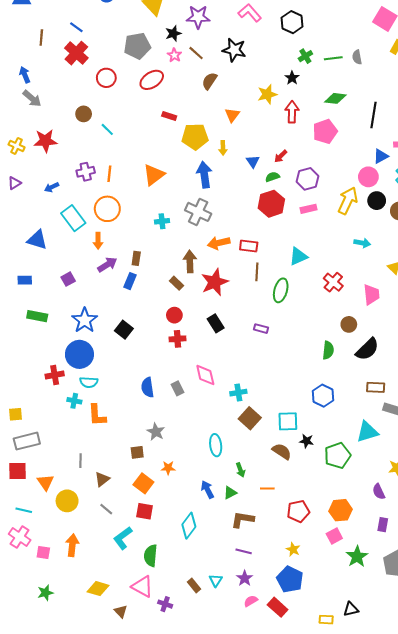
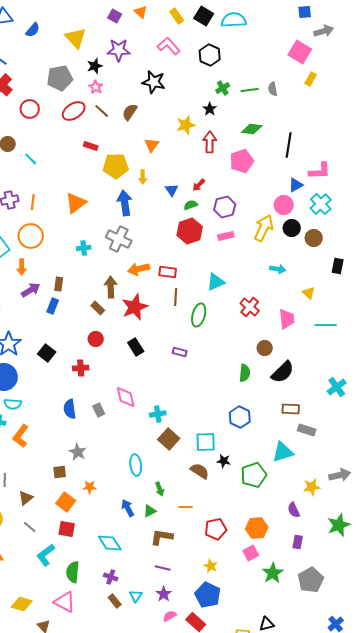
brown line: (196, 53) -> (102, 111), moved
red cross: (177, 339) -> (81, 368), moved
orange L-shape: (97, 415) -> (21, 436), turned 40
cyan diamond: (189, 526) -> (110, 543), turned -70
purple cross: (165, 604) -> (111, 577), moved

